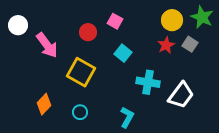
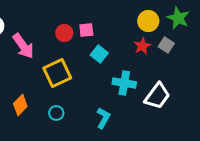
pink square: (115, 21) -> (86, 30), moved, turned -35
yellow square: (81, 72) -> (57, 73), turned 36

